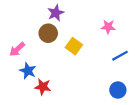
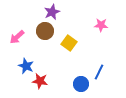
pink arrow: (17, 49) -> (17, 37), moved
blue line: (120, 56) -> (99, 72), moved, turned -35
blue circle: (118, 90) -> (81, 84), moved

